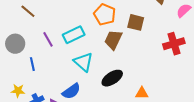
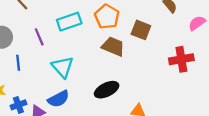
cyan rectangle: (74, 35) -> (69, 22), moved
brown trapezoid: (113, 40) -> (113, 46), turned 80
cyan triangle: (83, 62) -> (63, 67), moved

